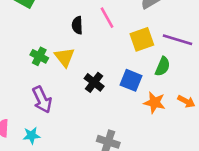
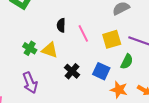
pink line: (107, 18) -> (83, 33), moved
yellow triangle: (65, 57) -> (50, 50), turned -36

